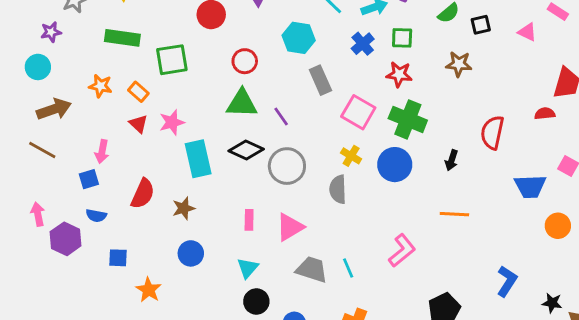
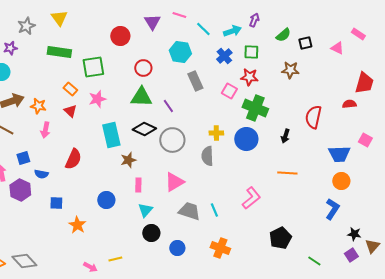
orange star: (101, 86) -> (38, 106), moved
pink square: (358, 112) -> (229, 91), moved, size x0.7
pink star: (172, 122) -> (97, 99), moved
yellow cross: (351, 156) -> (216, 133), turned -32
blue square: (89, 179) -> (23, 158), moved
brown star: (184, 208) -> (128, 160), moved
pink rectangle: (249, 220) -> (138, 185), moved
orange circle: (558, 226) -> (341, 181), moved
blue L-shape: (507, 281) -> (332, 209), moved

